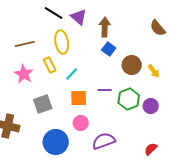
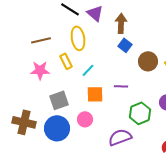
pink star: (24, 74) -> (40, 70), turned -30
green hexagon: (129, 99) -> (140, 113), moved
pink circle: (81, 123) -> (85, 119), moved
blue circle: (56, 142) -> (57, 128), moved

